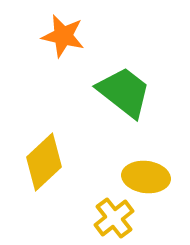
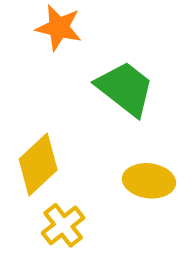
yellow cross: (114, 218) -> (63, 225), moved

